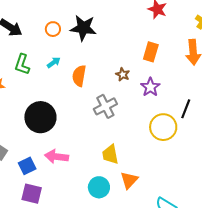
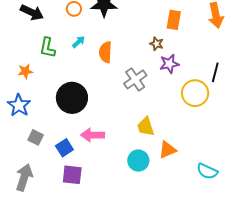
brown star: (123, 74) -> (157, 44), moved
purple star: (150, 87) -> (169, 64), moved, turned 30
orange triangle: (129, 180) -> (167, 150), turned 30

